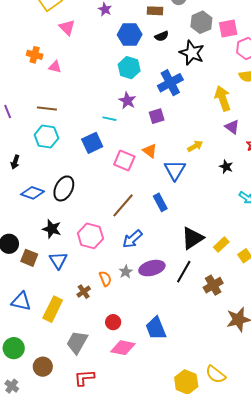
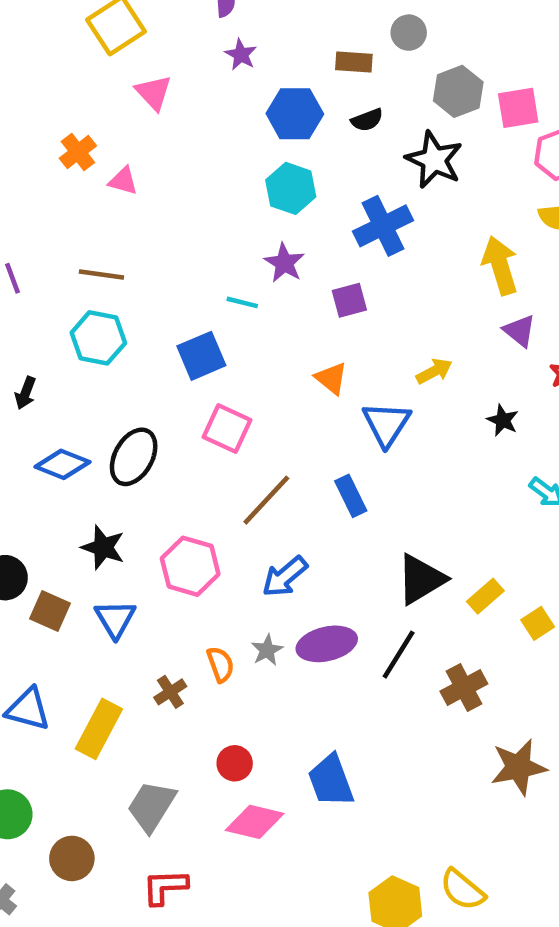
orange cross: (35, 55) -> (78, 152), turned 35
pink square: (124, 160) -> (227, 428), moved

